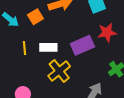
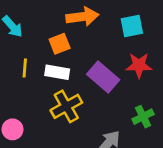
orange square: (35, 17) -> (60, 44), moved
purple rectangle: (82, 45) -> (103, 77), turned 55

